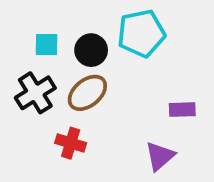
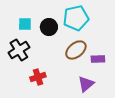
brown ellipse: (87, 93) -> (76, 50), moved
red cross: (71, 143) -> (38, 77), turned -35

